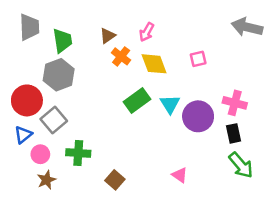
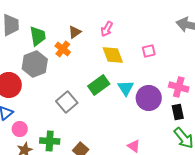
orange cross: (121, 56) -> (63, 49), moved
gray square: (54, 120) -> (67, 102), moved
green cross: (78, 153) -> (50, 141), moved

